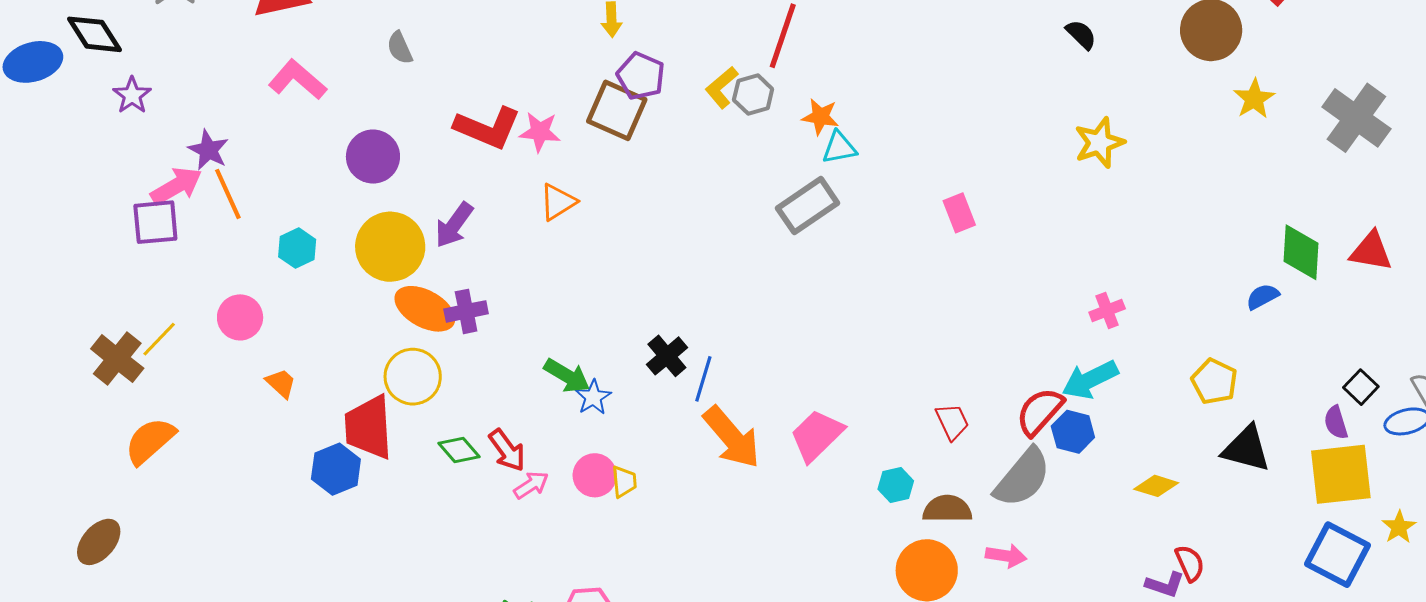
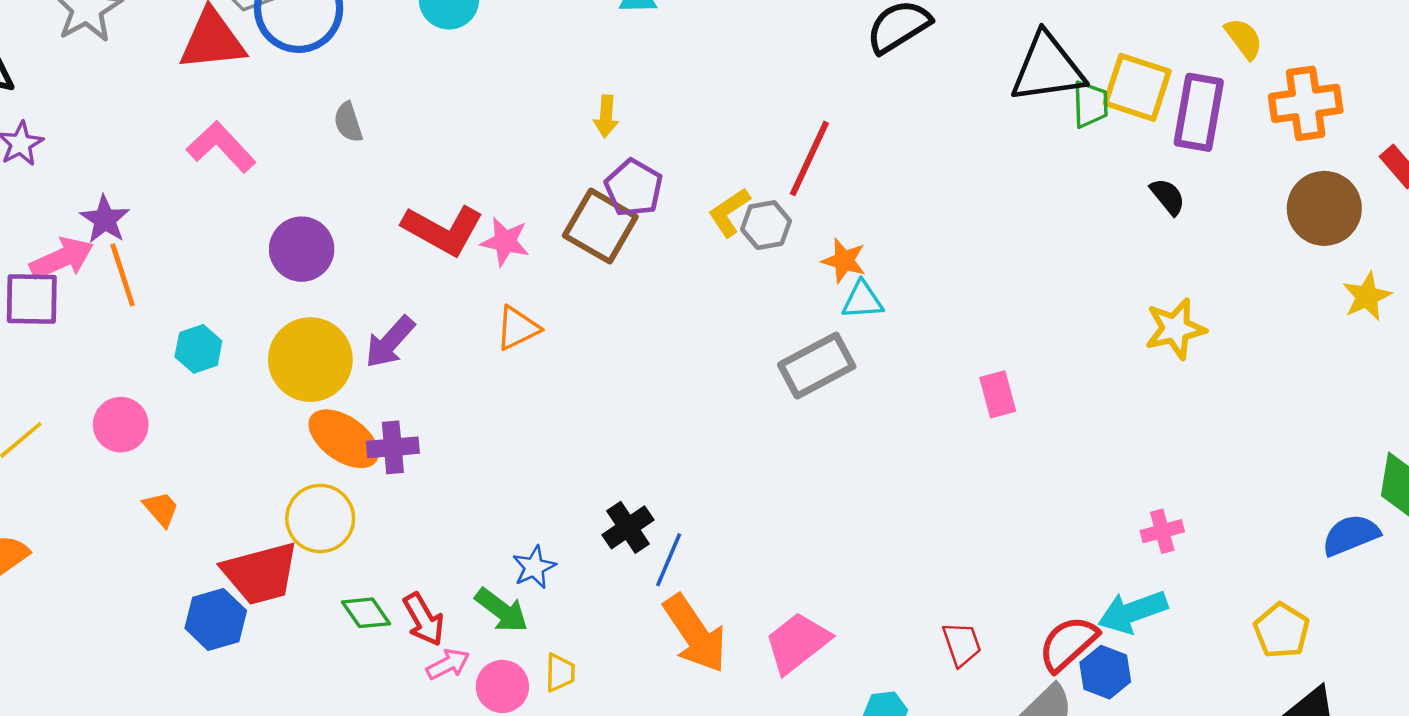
blue semicircle: (1263, 297) -> (1351, 535), size x1.4
green arrow: (567, 376) -> (502, 610), moved
red trapezoid: (369, 427) -> (260, 573), turned -108
pink circle: (595, 475) -> (502, 686), moved

